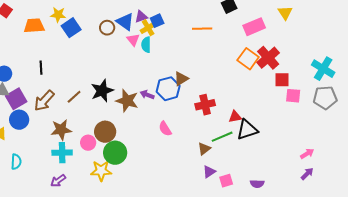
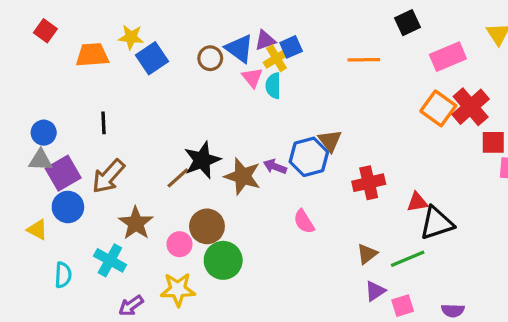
brown triangle: (181, 79) -> (330, 141), turned -35
brown line: (74, 97) -> (178, 178), moved
brown star: (61, 130) -> (136, 223), turned -30
green line: (222, 137) -> (408, 259), moved
cyan cross: (62, 153) -> (110, 260), moved, turned 30
yellow star: (101, 171) -> (178, 289), moved

